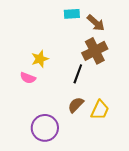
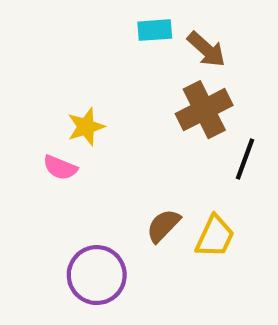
black line: (78, 74) -> (245, 159), moved

